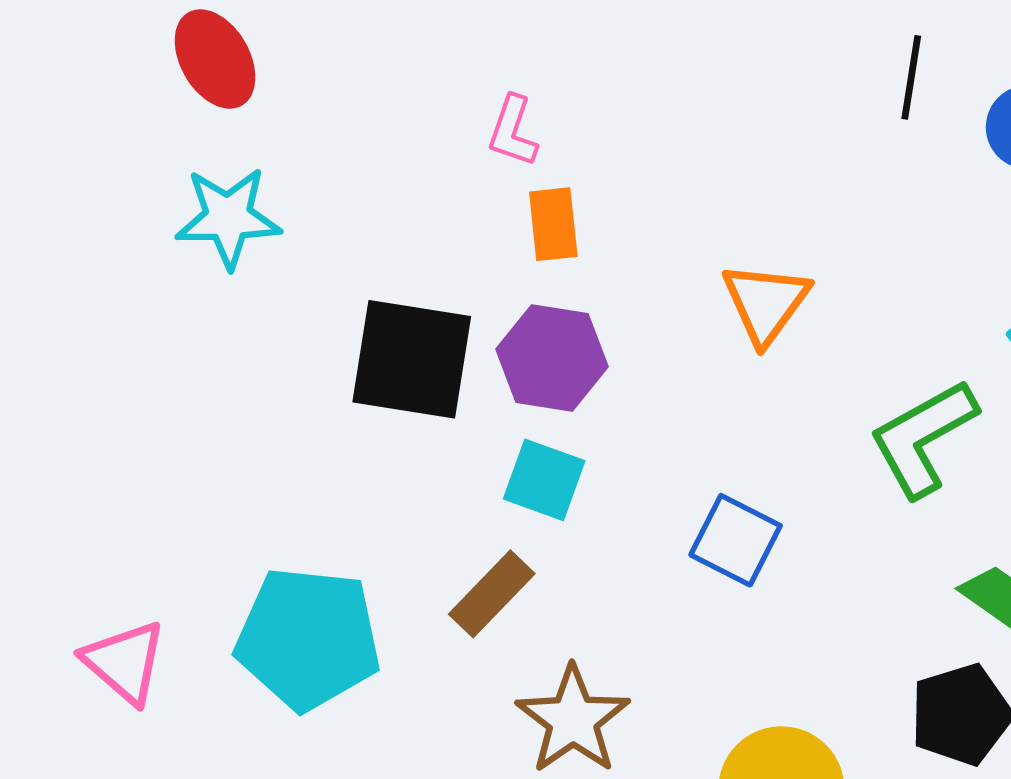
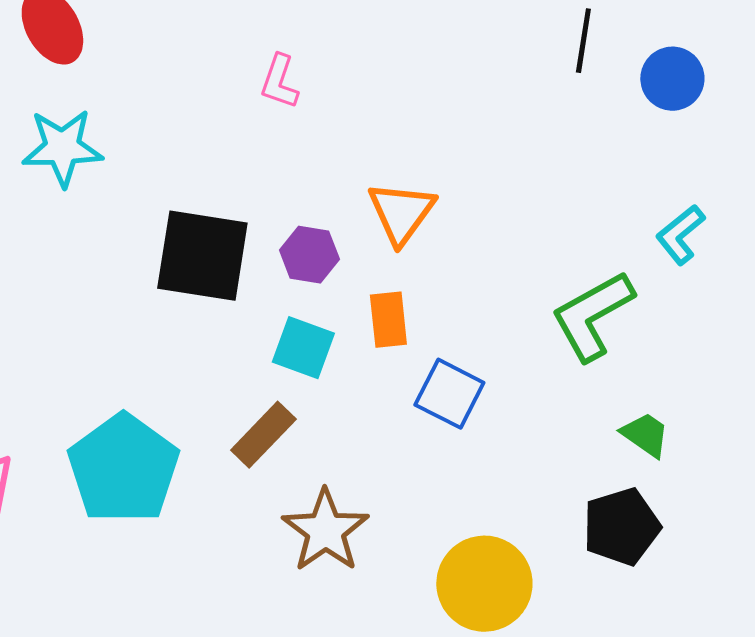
orange rectangle: (553, 224) -> (388, 320), moved
orange triangle: (766, 303) -> (401, 213), moved
purple hexagon: (552, 358) -> (309, 255), size x0.7
cyan pentagon: (308, 639) -> (123, 469), turned 30

